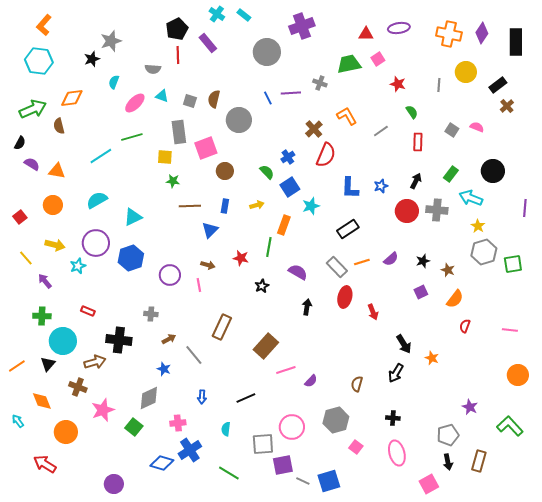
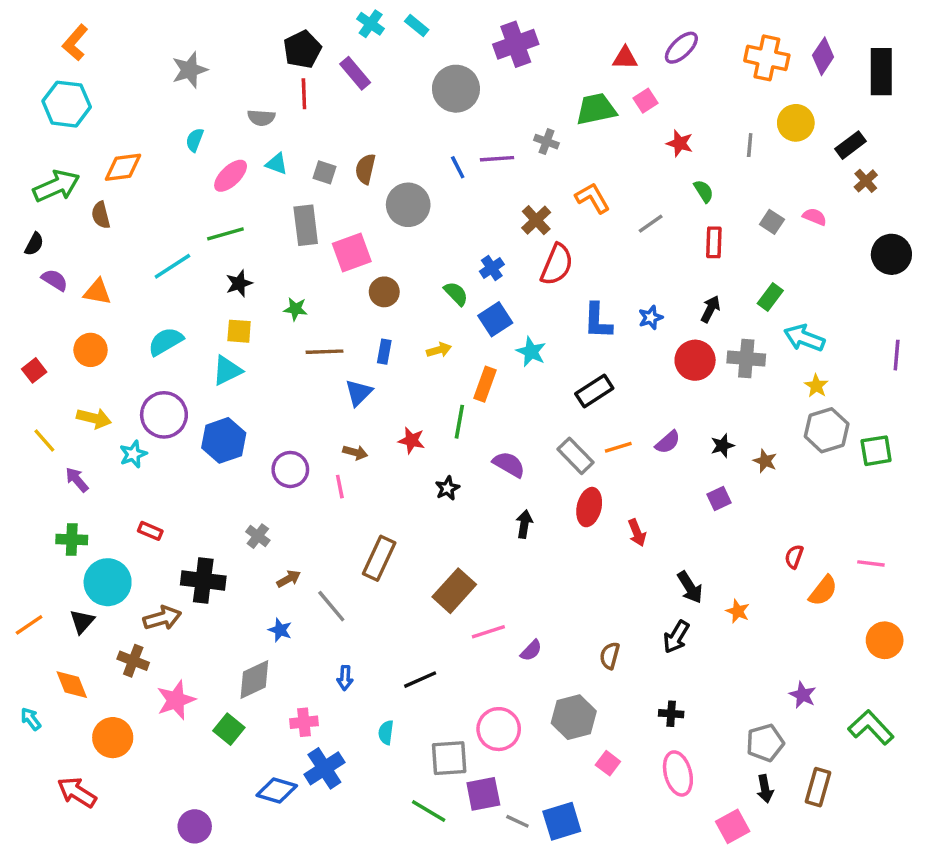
purple ellipse: (399, 28) -> (681, 48), turned -35
black star: (92, 59) -> (239, 283), moved
yellow square: (165, 157) -> (239, 331), moved
black circle: (493, 171) -> (891, 254), moved
cyan star: (311, 206) -> (531, 352), turned -30
orange semicircle: (455, 299) -> (823, 591), moved
gray cross: (151, 314) -> (258, 536), turned 32
green line: (229, 473) -> (429, 811), moved

